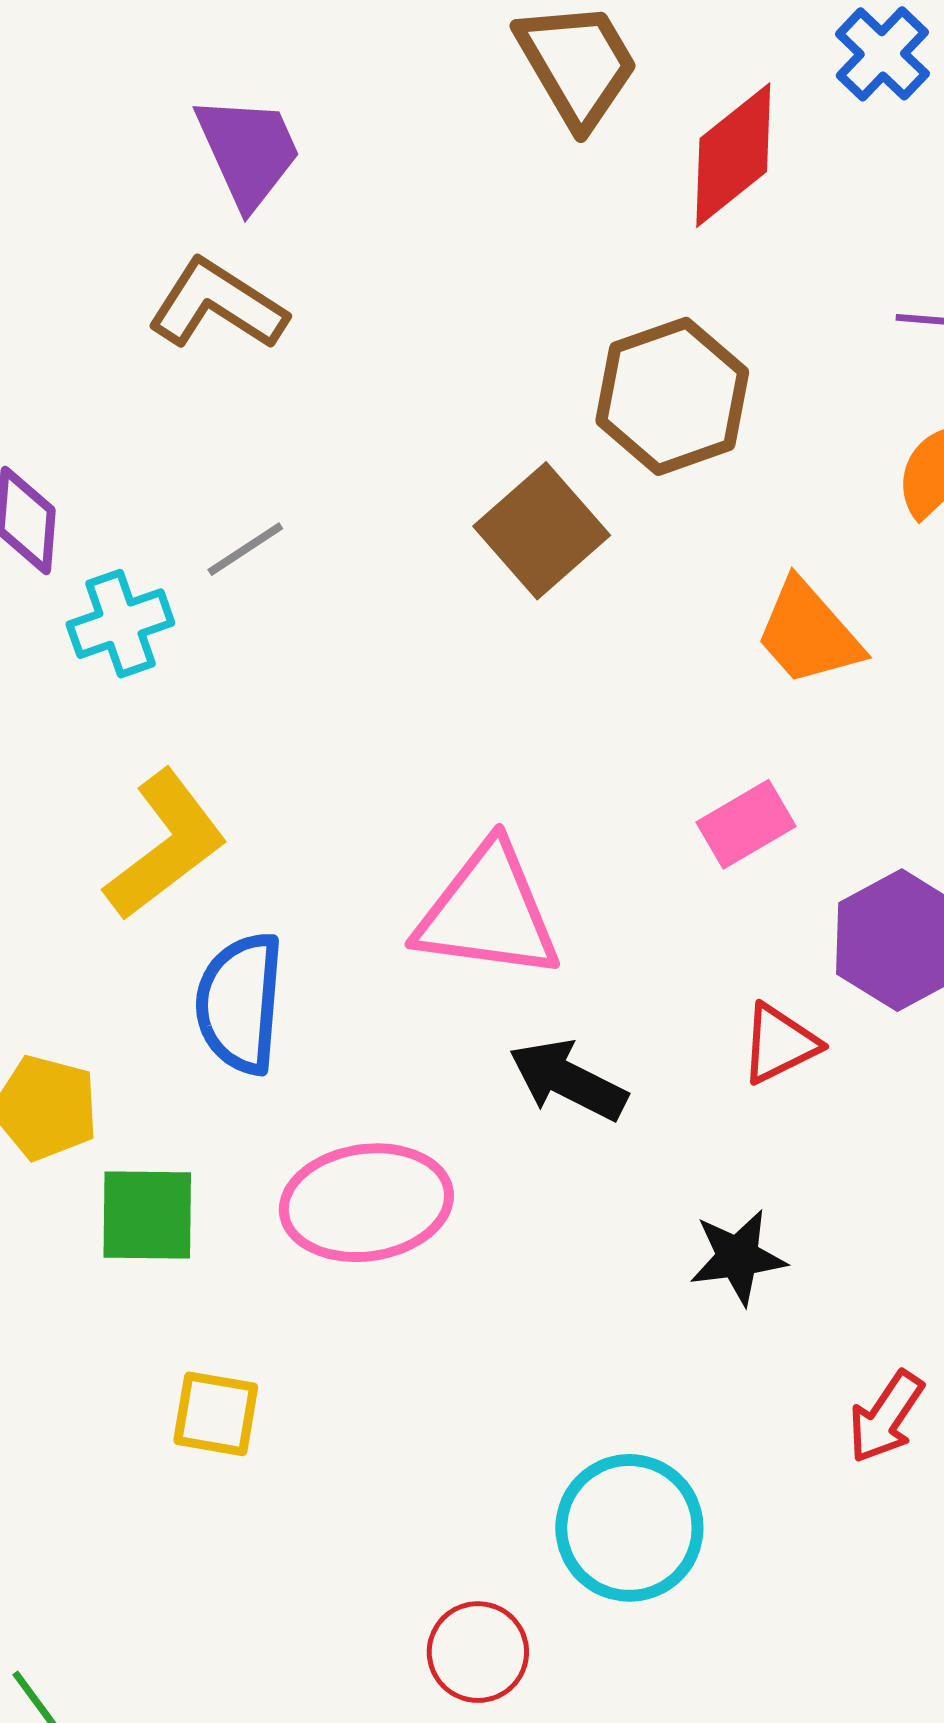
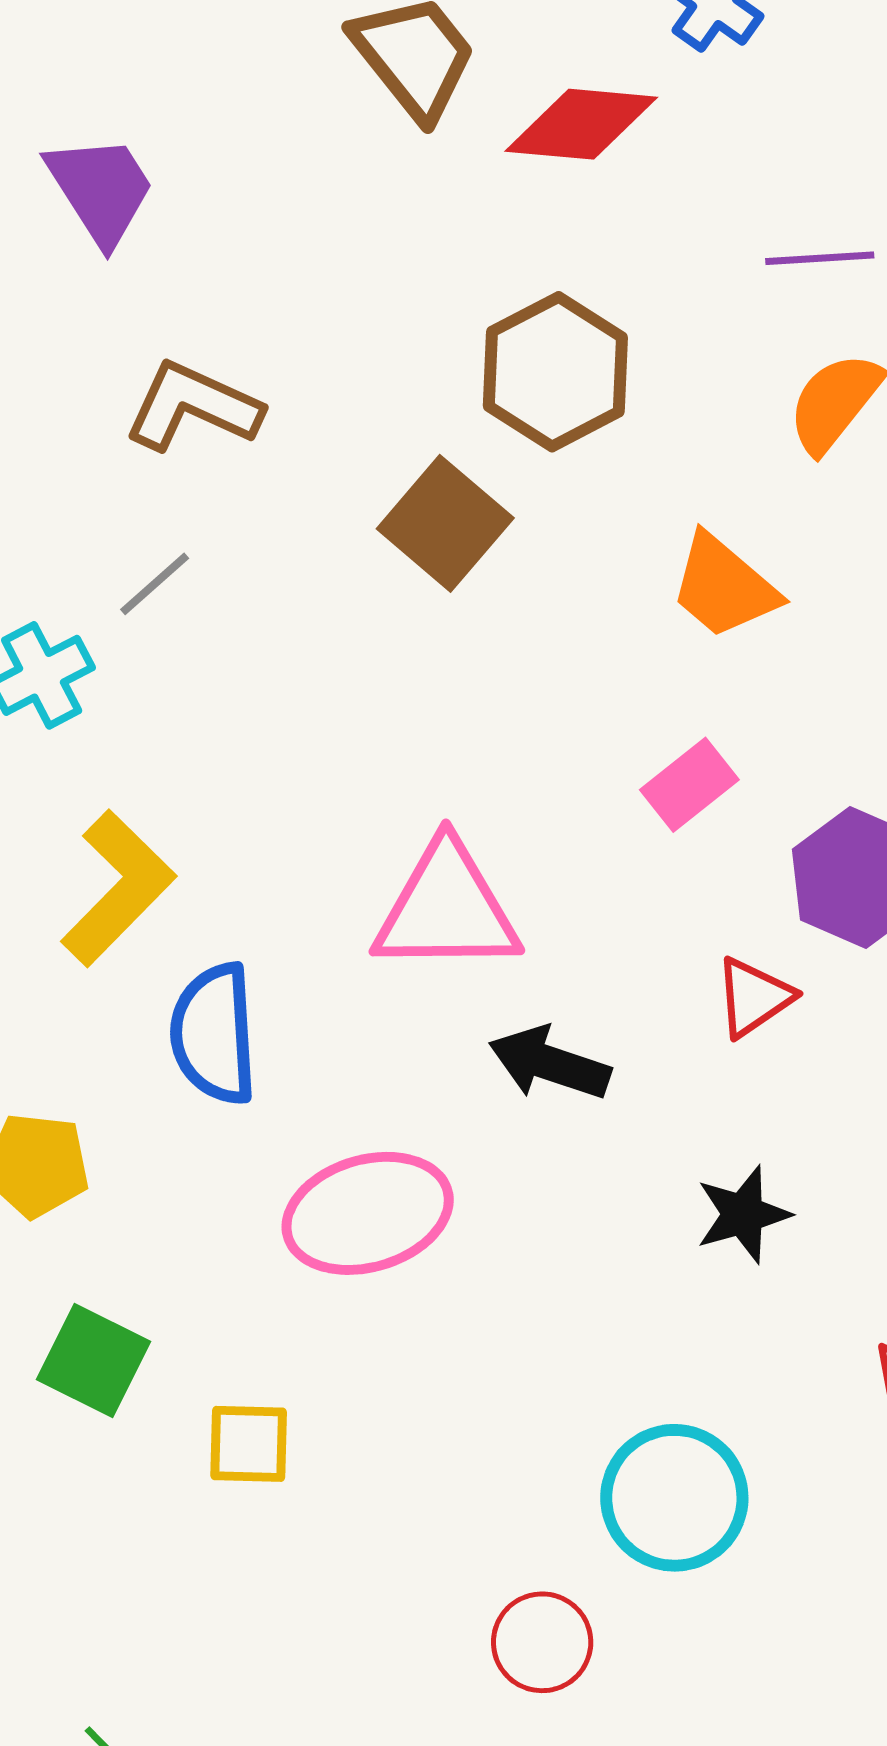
red diamond: (733, 155) -> (581, 124), turned 52
brown L-shape: (217, 305) -> (193, 406), moved
green square: (147, 1215) -> (93, 1360), moved, turned 34

